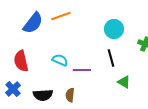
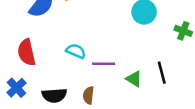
black line: (111, 58) -> (162, 73), moved
green triangle: (124, 82) -> (134, 79), moved

